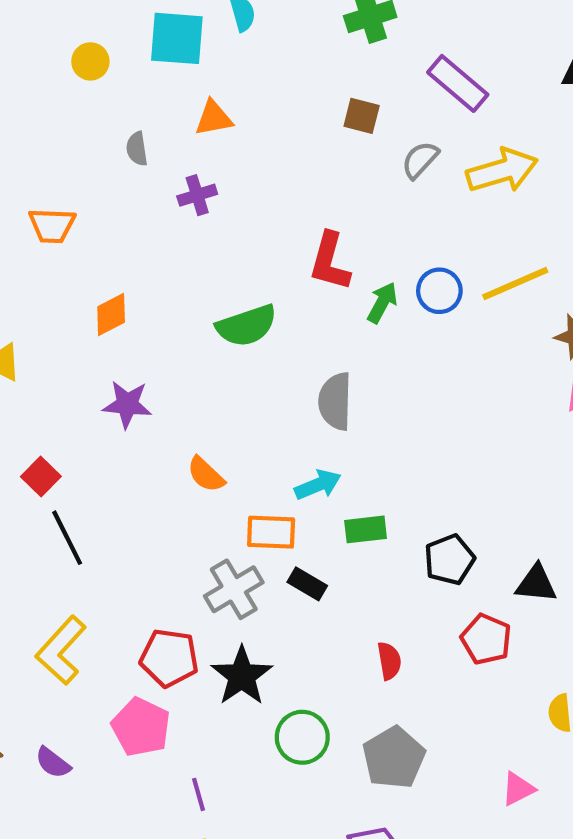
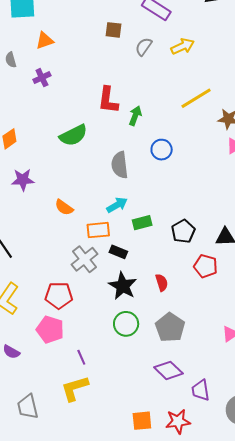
yellow arrow: (502, 171) -> (183, 46), size x0.7
blue circle: (439, 291) -> (162, 150), moved
black star: (242, 676) -> (123, 286), moved

